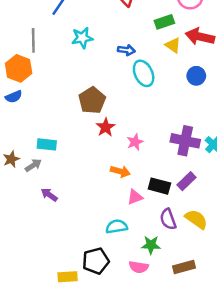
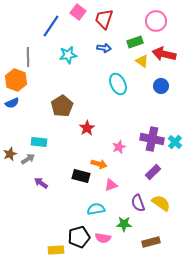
blue arrow: (126, 50) -> (104, 48), moved
brown pentagon: (92, 100) -> (62, 106), moved
pink star: (135, 142) -> (119, 147), moved
black rectangle: (159, 186) -> (81, 176), moved
pink semicircle: (139, 267) -> (103, 238), moved

